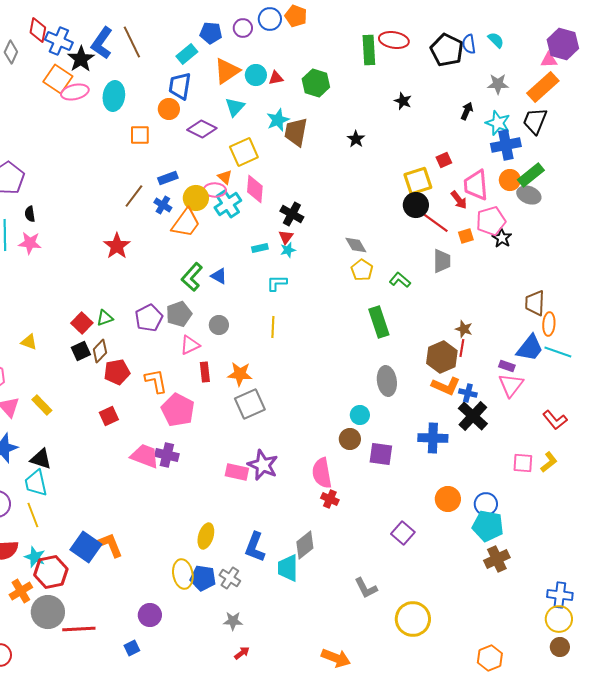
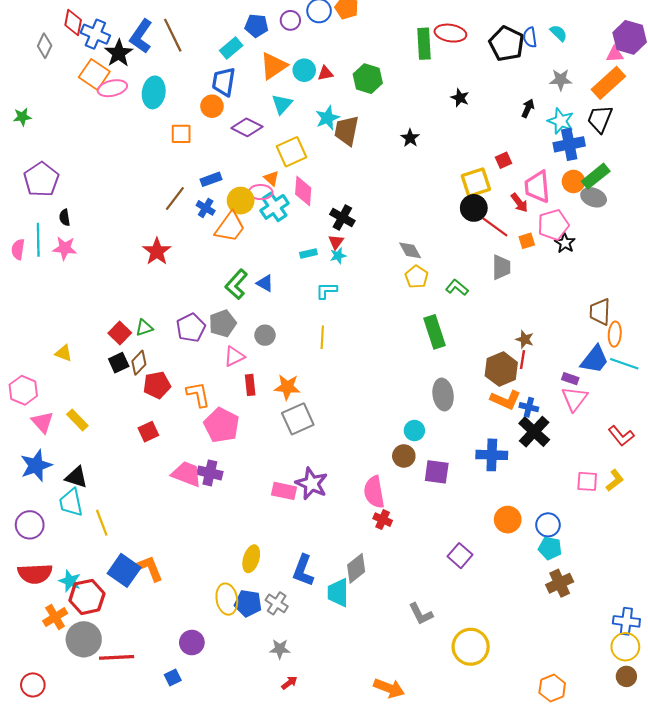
yellow line: (33, 515) -> (102, 523), moved
cyan pentagon: (488, 526) -> (550, 548), size x0.7

